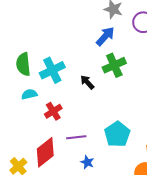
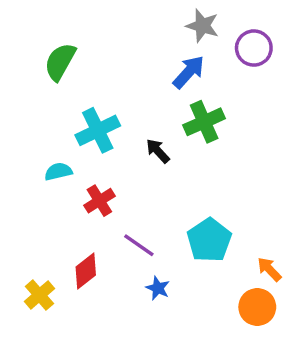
green semicircle: (23, 64) -> (60, 62), moved, turned 35
purple line: (76, 137) -> (139, 245), turned 42
red diamond: (45, 152) -> (86, 271), size x0.7

